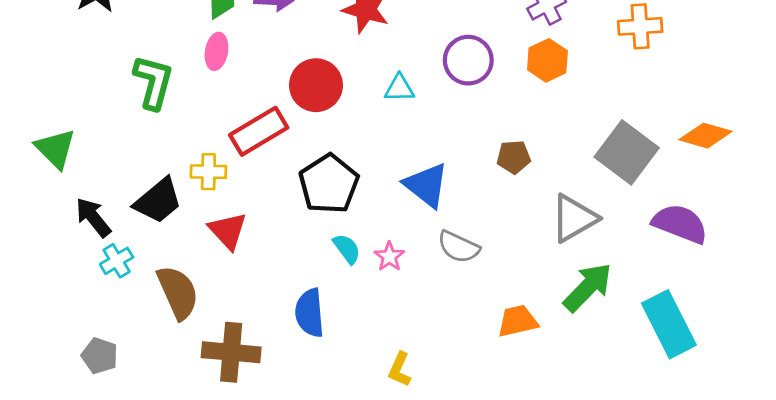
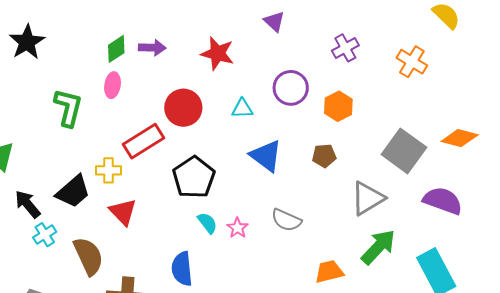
orange cross: (640, 26) -> (412, 62), turned 36
orange hexagon: (547, 60) -> (338, 106), moved
blue triangle: (426, 185) -> (266, 156), moved

